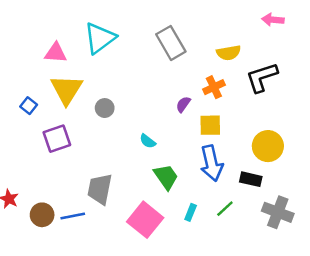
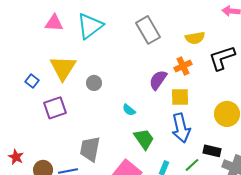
pink triangle: (56, 53) -> (54, 23), moved
purple semicircle: (183, 104) -> (158, 80), size x1.5
black rectangle: (251, 179) -> (212, 151), moved

